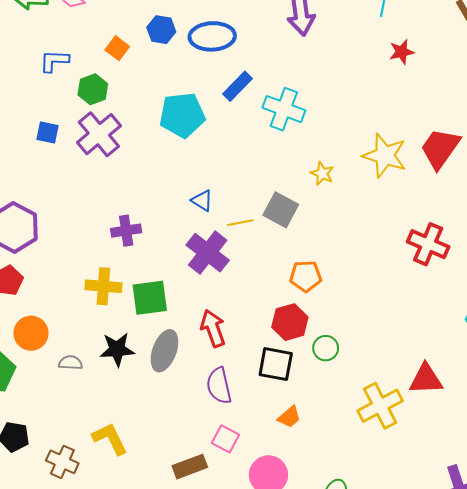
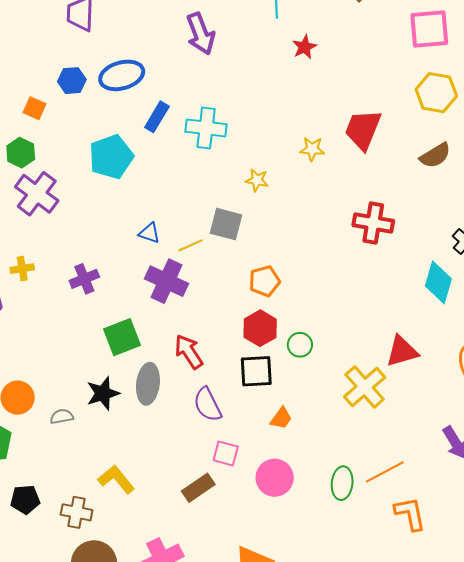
yellow star: (385, 156) -> (312, 149), size x0.6
yellow cross: (103, 286) -> (22, 269), moved, size x0.7

